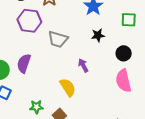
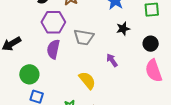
purple semicircle: (24, 63) -> (53, 49), moved
yellow semicircle: (68, 87) -> (87, 80), moved

